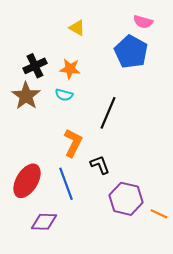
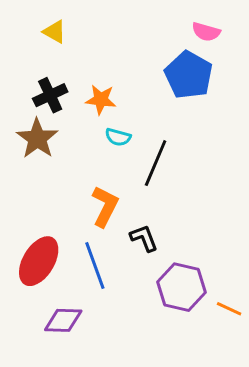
yellow triangle: (77, 28) -> (55, 32), moved
cyan semicircle: (64, 95) -> (118, 137), moved

